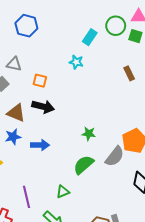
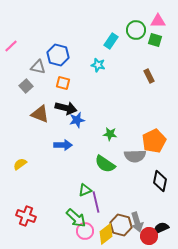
blue hexagon: (26, 26) -> (58, 55), moved
blue star: (13, 137) -> (77, 120), moved
gray semicircle: (115, 156) -> (135, 156), turned 50
green semicircle: (84, 165) -> (105, 164), turned -105
purple line: (26, 197) -> (96, 202), moved

